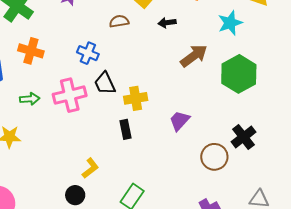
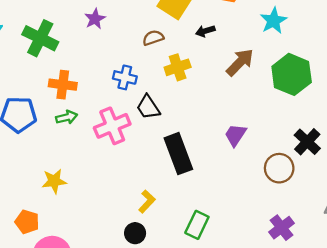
yellow cross: (136, 98) -> (178, 67), moved
green arrow: (30, 99) -> (67, 117), moved
black rectangle: (126, 129) -> (178, 154), size x1.8

